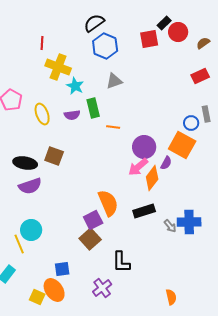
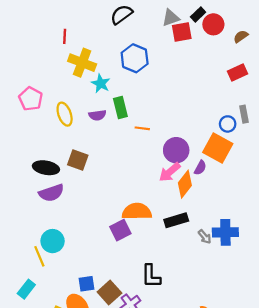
blue hexagon: (105, 46) -> (135, 58), moved
gray triangle: (114, 81) -> (171, 18), moved
orange semicircle: (108, 203) -> (137, 211), turned -68
brown square: (90, 239) -> (109, 292), moved

